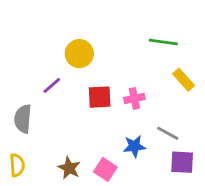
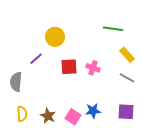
pink cross: (134, 98) -> (93, 68), turned 32
gray line: (168, 133) -> (127, 78), moved
blue star: (134, 146) -> (93, 111), moved
yellow semicircle: (17, 165) -> (22, 114), moved

